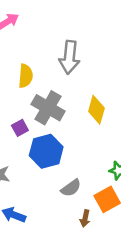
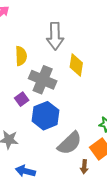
yellow diamond: (96, 110) -> (76, 65), moved
gray semicircle: (71, 188) -> (70, 143), size x1.5

